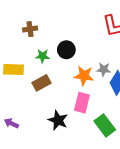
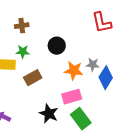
green star: (43, 56) -> (23, 52), moved
pink rectangle: (82, 103) -> (72, 97), turned 60
green rectangle: (105, 125) -> (81, 119), moved

